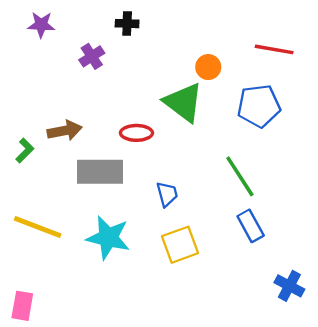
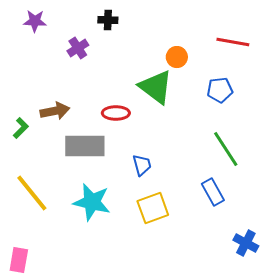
blue pentagon: (259, 106) -> (220, 90), size x0.7
green line: (240, 176) -> (226, 149), moved
yellow line: (38, 227) -> (32, 193), turned 30

